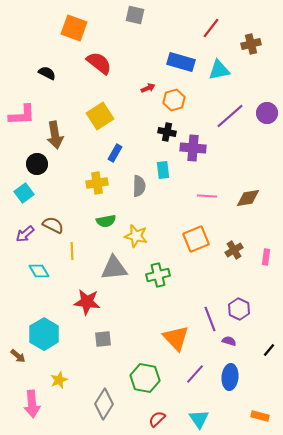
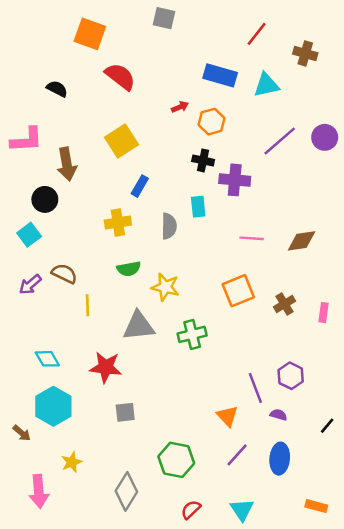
brown cross: (251, 44) -> (305, 53), turned 30
cyan diamond: (39, 271) -> (47, 359), moved
orange triangle: (176, 338) -> (227, 416), moved, size x0.7

